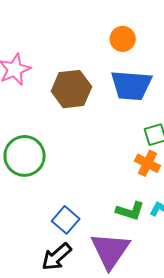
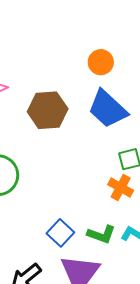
blue trapezoid: (131, 85) -> (108, 109), turned 36
blue square: (66, 220) -> (60, 233), moved

